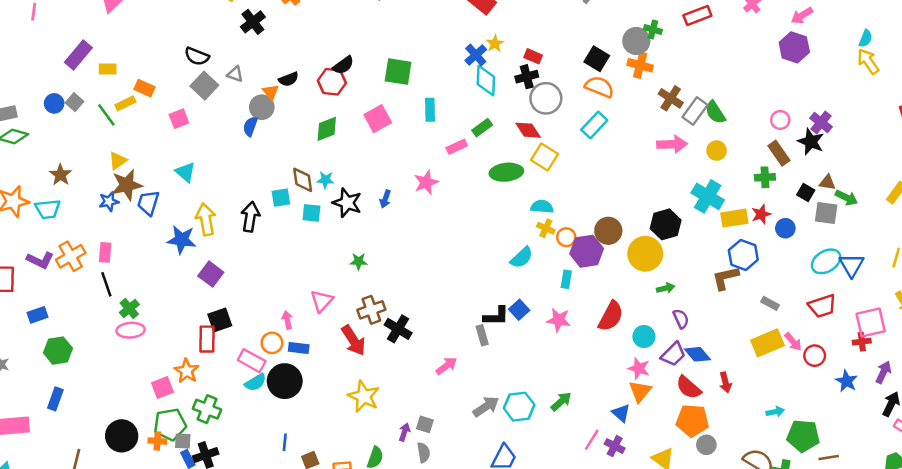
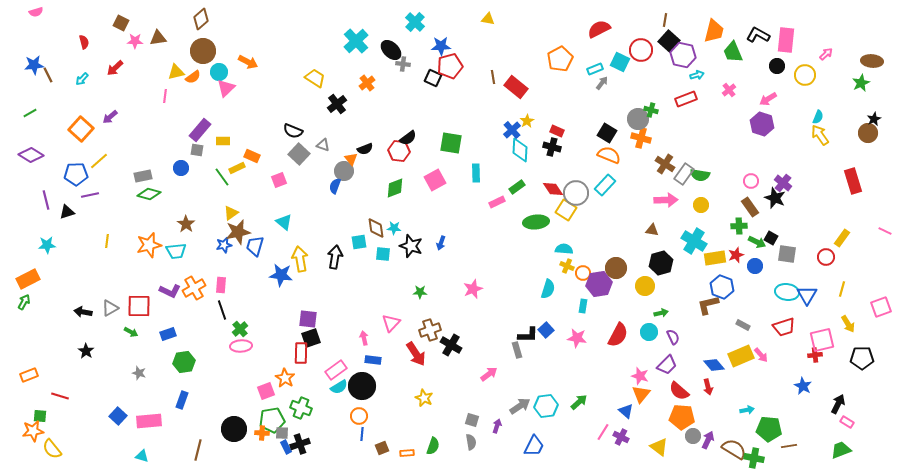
black cross: (527, 77) -> (552, 147), turned 30
gray circle: (546, 98) -> (576, 193), moved
gray square: (75, 102) -> (197, 150), moved, turned -32
green semicircle: (715, 112) -> (700, 175), turned -48
pink star: (426, 182) -> (473, 289), moved
brown triangle: (827, 182) -> (652, 230), moved
green arrow: (846, 198) -> (757, 242), moved
yellow circle: (645, 254) -> (645, 286), size x0.7
cyan semicircle: (522, 258) -> (548, 289), turned -30
cyan ellipse: (826, 261) -> (787, 292), turned 40
purple square: (211, 274) -> (308, 319), moved, turned -30
cyan circle: (644, 337) -> (649, 332), moved
orange circle: (272, 343) -> (359, 416), moved
blue diamond: (697, 354) -> (714, 365), moved
red circle: (815, 356) -> (826, 257), moved
pink rectangle: (252, 361) -> (336, 370), turned -65
purple arrow: (883, 372) -> (708, 440), moved
yellow star: (364, 396) -> (424, 398), size x0.7
purple arrow: (404, 432) -> (497, 426), moved

